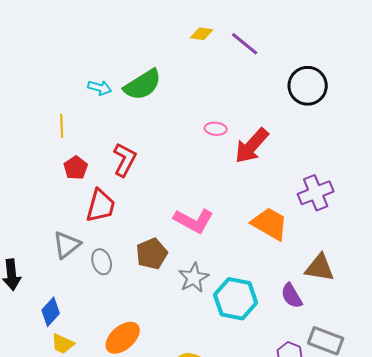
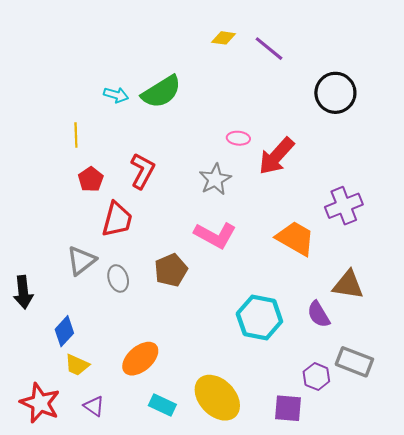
gray star: (194, 278) -> (215, 179), moved

